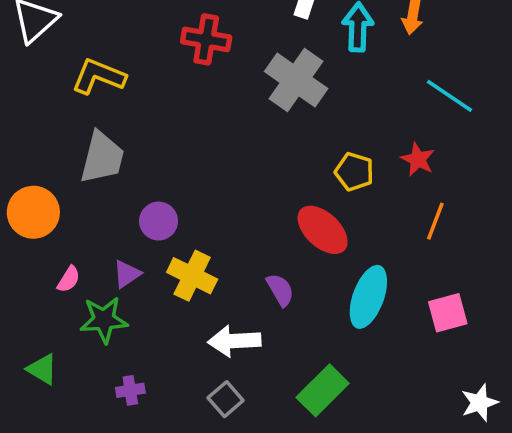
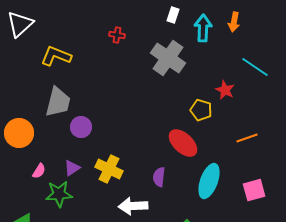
red cross: (206, 39) -> (117, 35), size x0.6
red star: (418, 159) -> (225, 90), moved
purple circle: (159, 221) -> (81, 127), moved
orange line: (435, 221) -> (247, 138), turned 50
purple semicircle: (280, 290) -> (159, 177), turned -144

